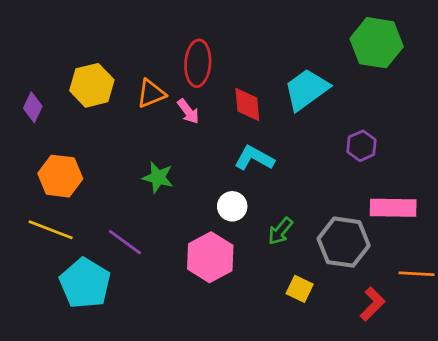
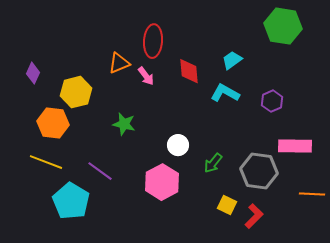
yellow hexagon: (92, 85) -> (76, 92), moved
cyan trapezoid: (306, 89) -> (232, 60), size x0.6
cyan L-shape: (254, 158) -> (225, 93), moved
red L-shape: (372, 304) -> (254, 216), moved

